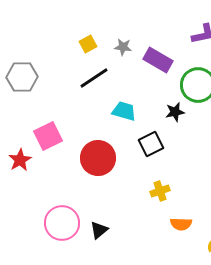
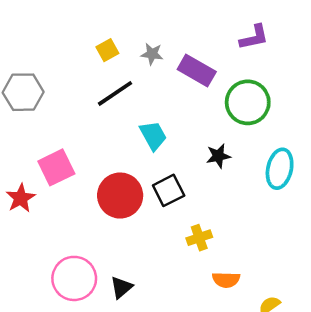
cyan trapezoid: (124, 111) -> (153, 136), turned 45
black star: (175, 112) -> (218, 156), moved
black square: (151, 144) -> (169, 190), moved

